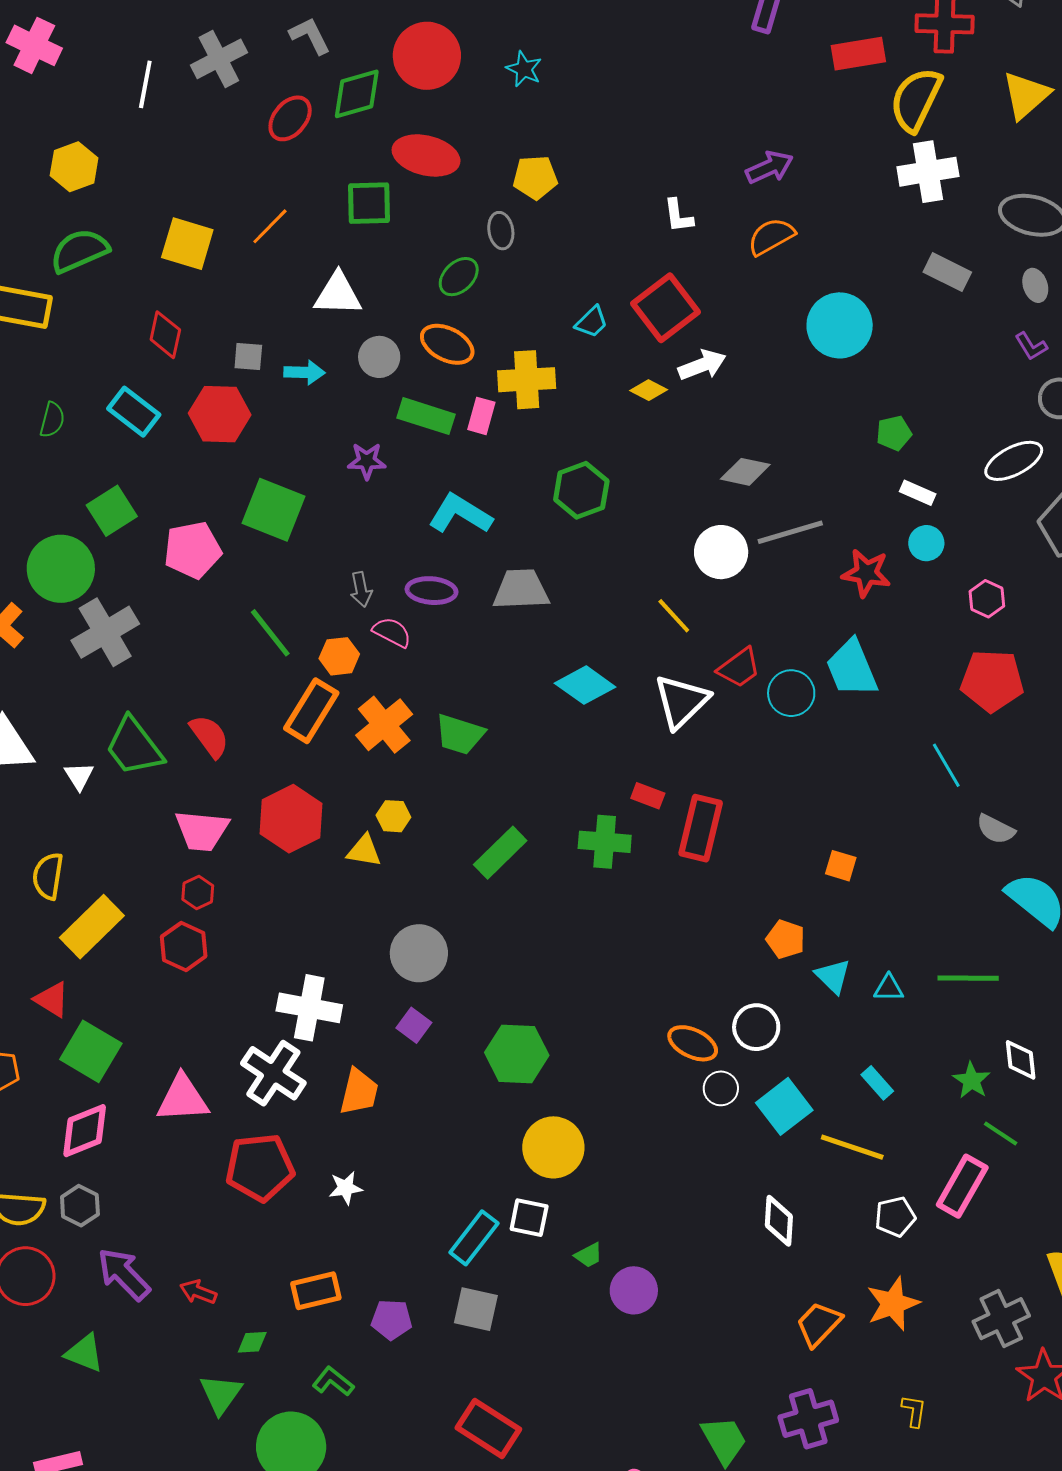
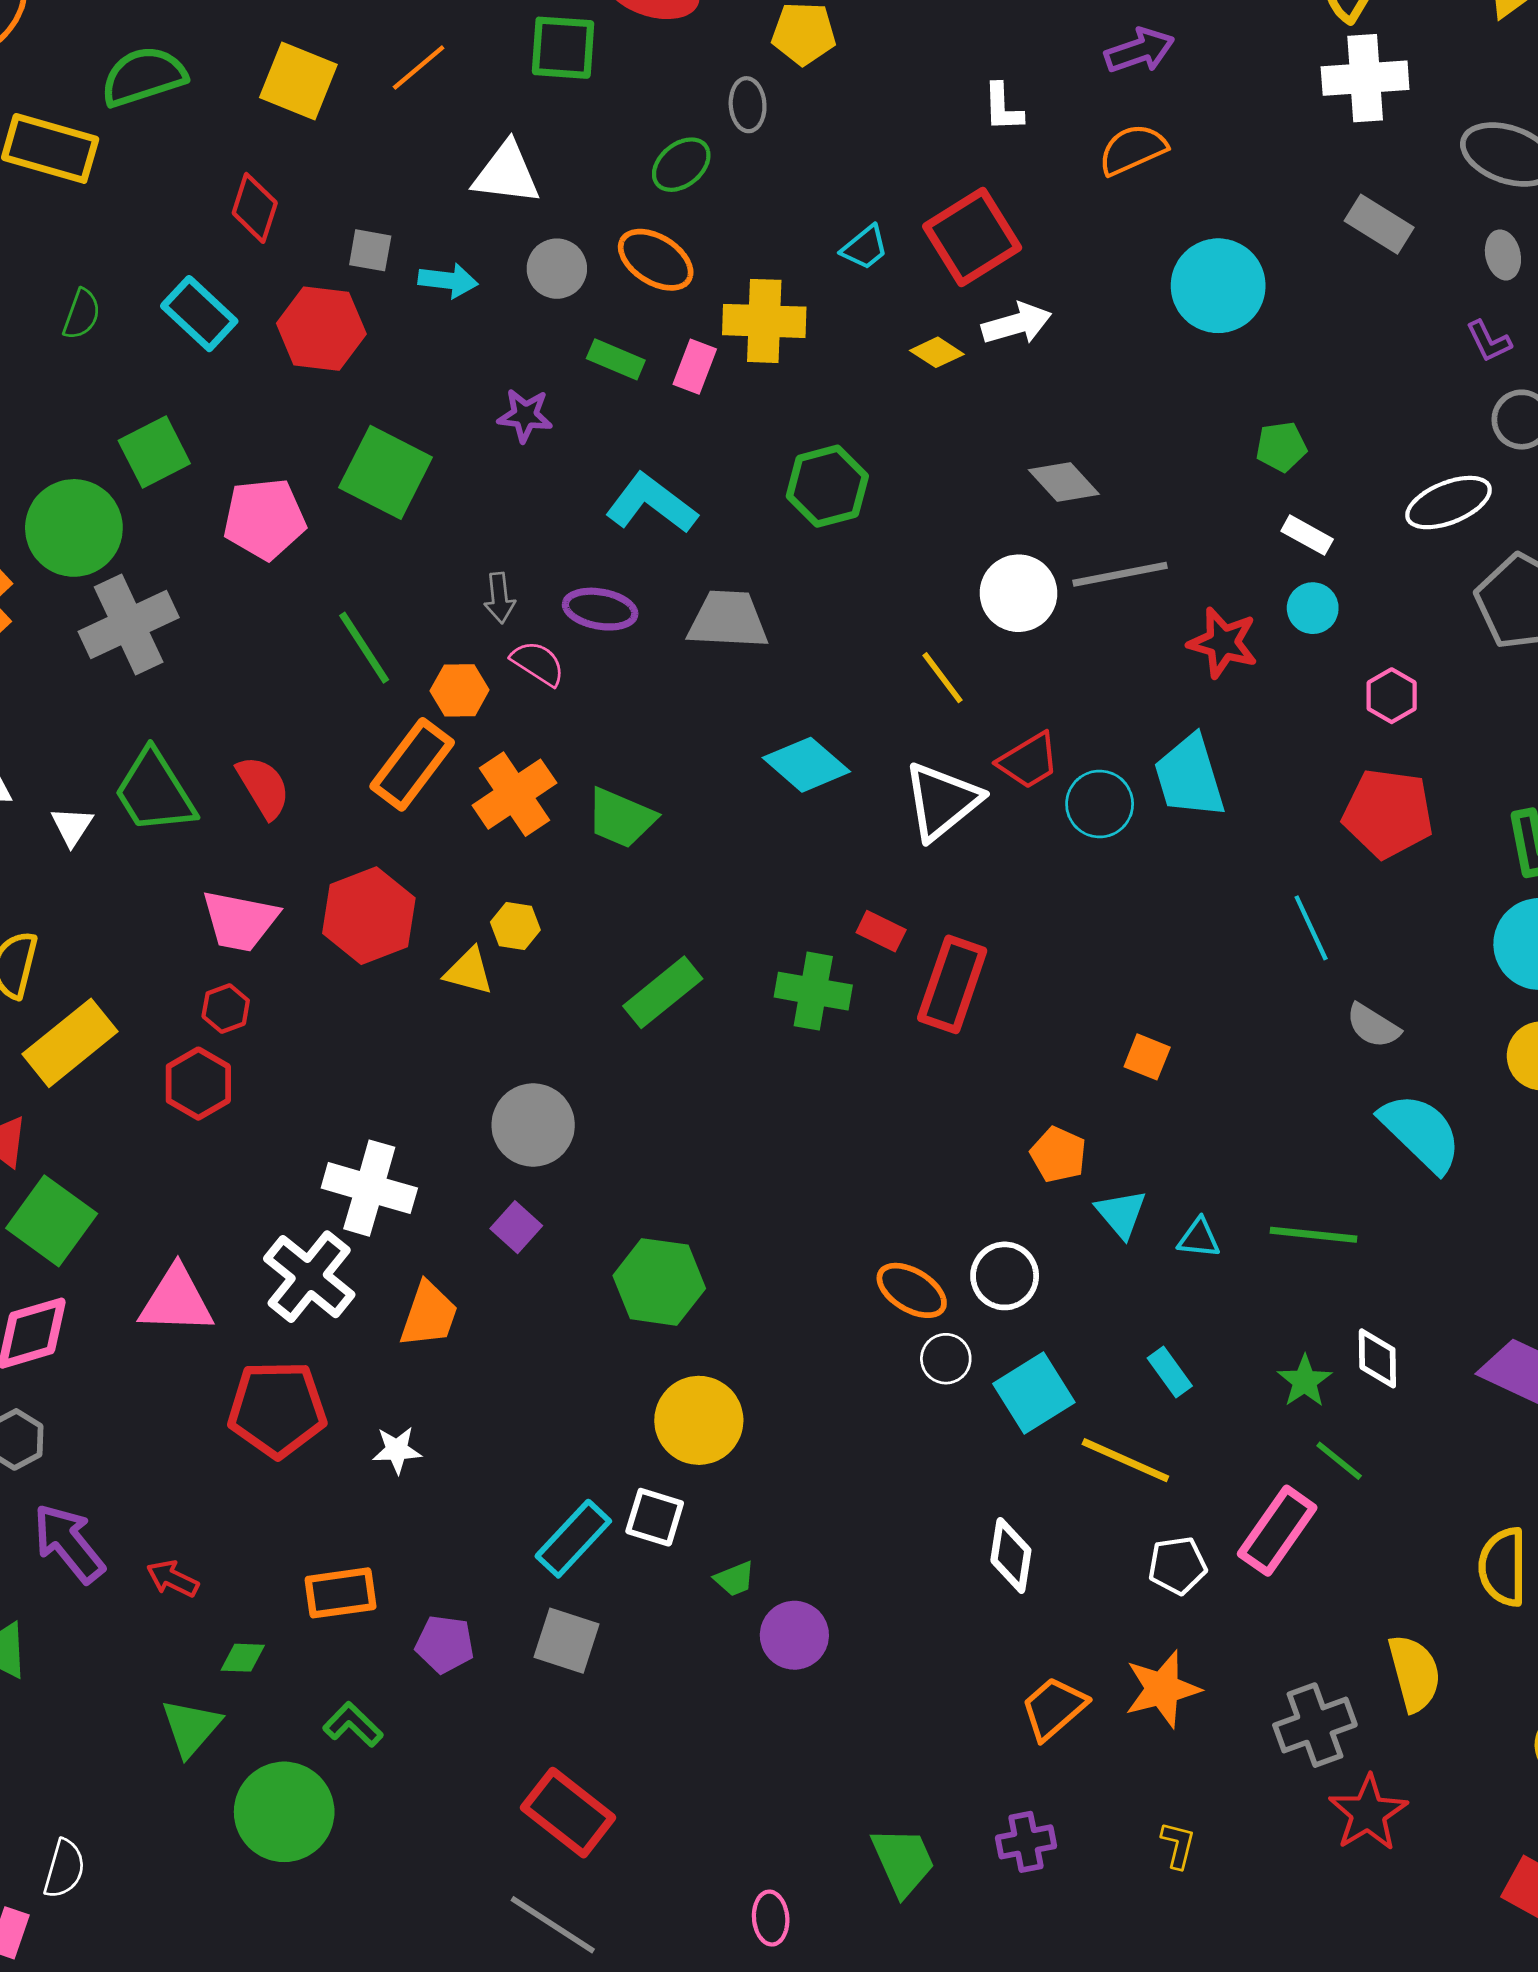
green rectangle: (426, 416) -> (616, 359), size x0.7
gray diamond: (745, 472) -> (1064, 482), turned 30
purple cross: (808, 1419) -> (1026, 1842), size x0.7

